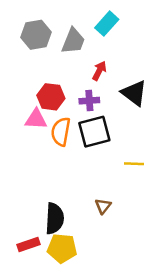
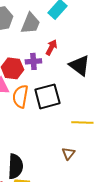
purple cross: (89, 101) -> (33, 61), moved
brown triangle: (103, 206) -> (68, 153), moved

